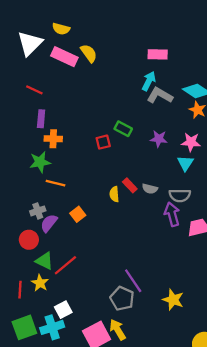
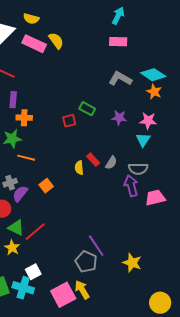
cyan arrow: (149, 81) -> (118, 16), moved
gray semicircle: (150, 189) -> (111, 163), turned -72
cyan cross: (52, 327) -> (23, 288), turned 35

